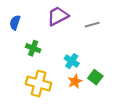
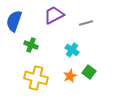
blue semicircle: (15, 22) -> (14, 21), size x1.5
cyan cross: (72, 61) -> (72, 50), moved

